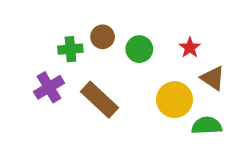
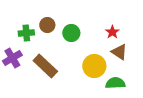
red star: (190, 48) -> (112, 32), moved

